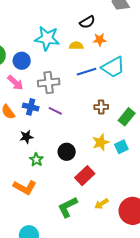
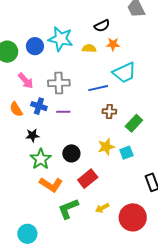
blue circle: (22, 61) -> (35, 46), moved
blue line: (87, 72) -> (98, 88), moved
purple line: (55, 111) -> (63, 112), turned -32
green star: (36, 160) -> (41, 159), size x1.5
orange L-shape: (25, 187) -> (51, 185), moved

